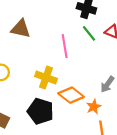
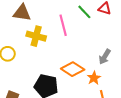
yellow cross: (46, 78) -> (36, 36), moved

